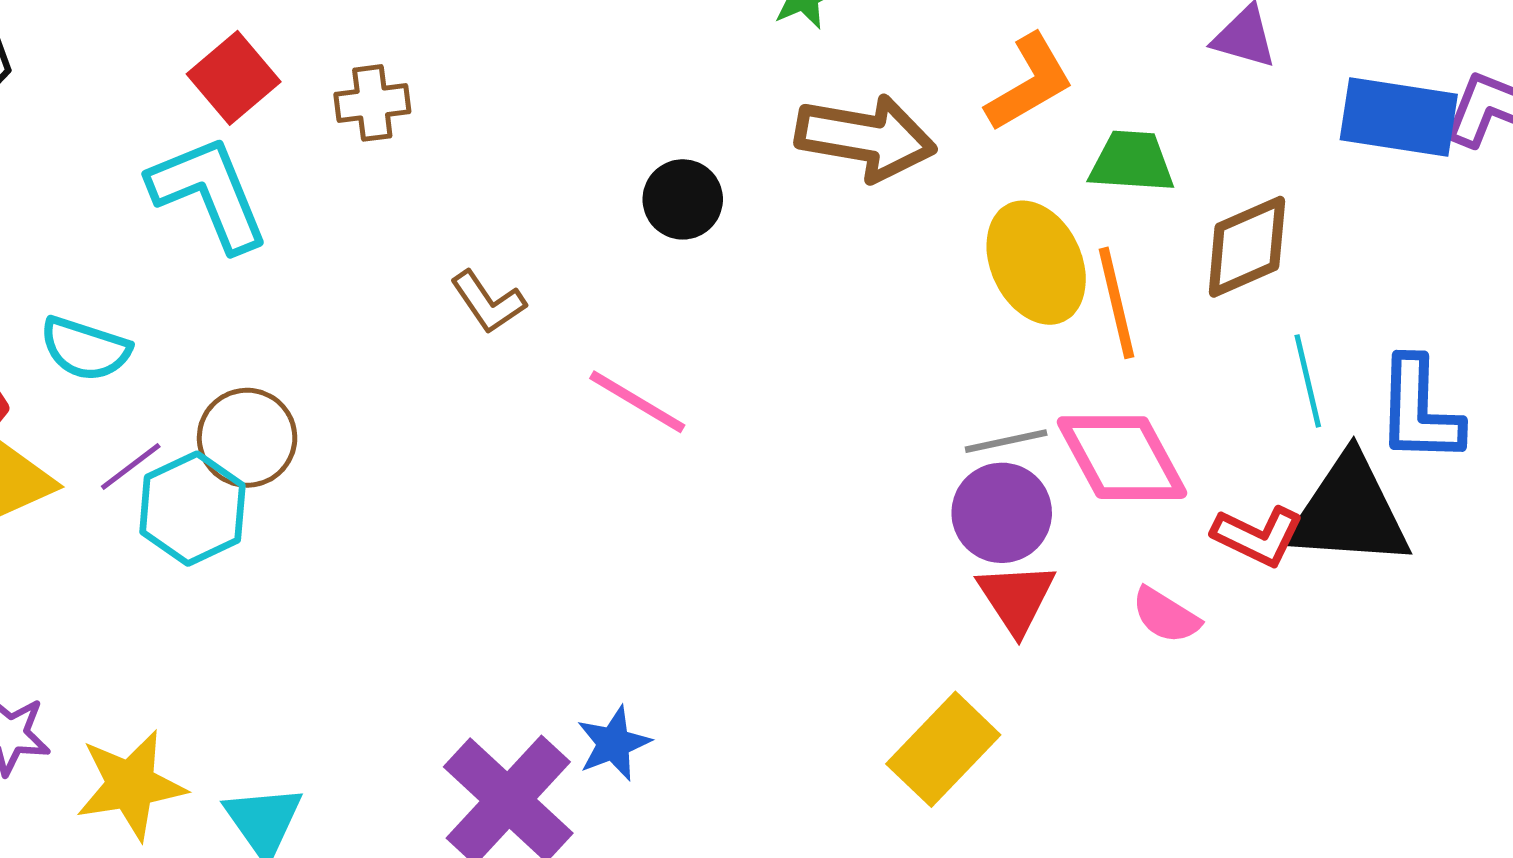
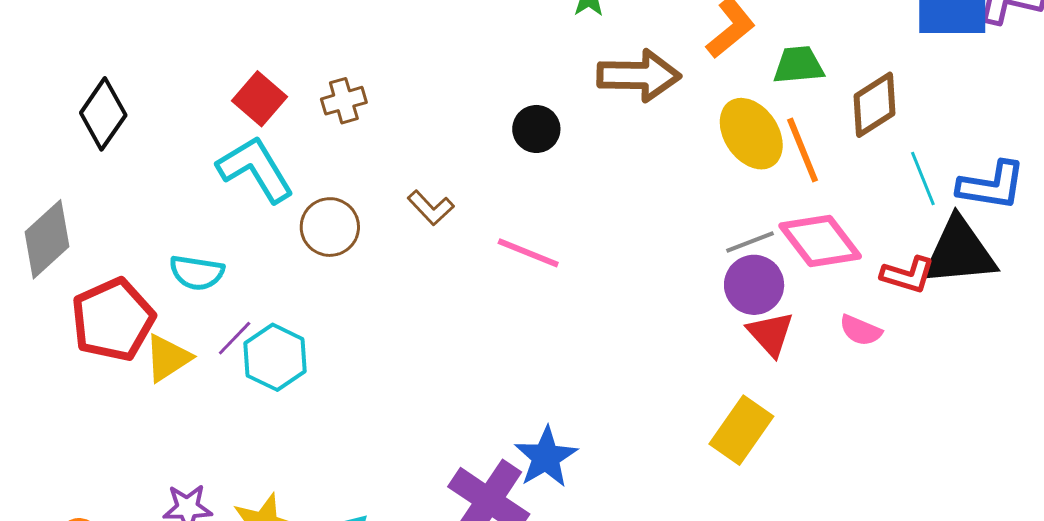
blue L-shape: (1419, 410) -> (992, 186), turned -74
brown circle: (247, 438) -> (330, 227), moved
blue star: (614, 743) -> (546, 457), size x1.4

